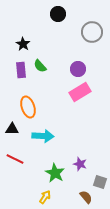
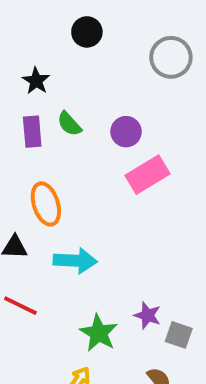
black circle: (58, 14) -> (87, 32), moved
purple circle: (78, 69) -> (126, 132), moved
gray square: (100, 182) -> (179, 335), moved

